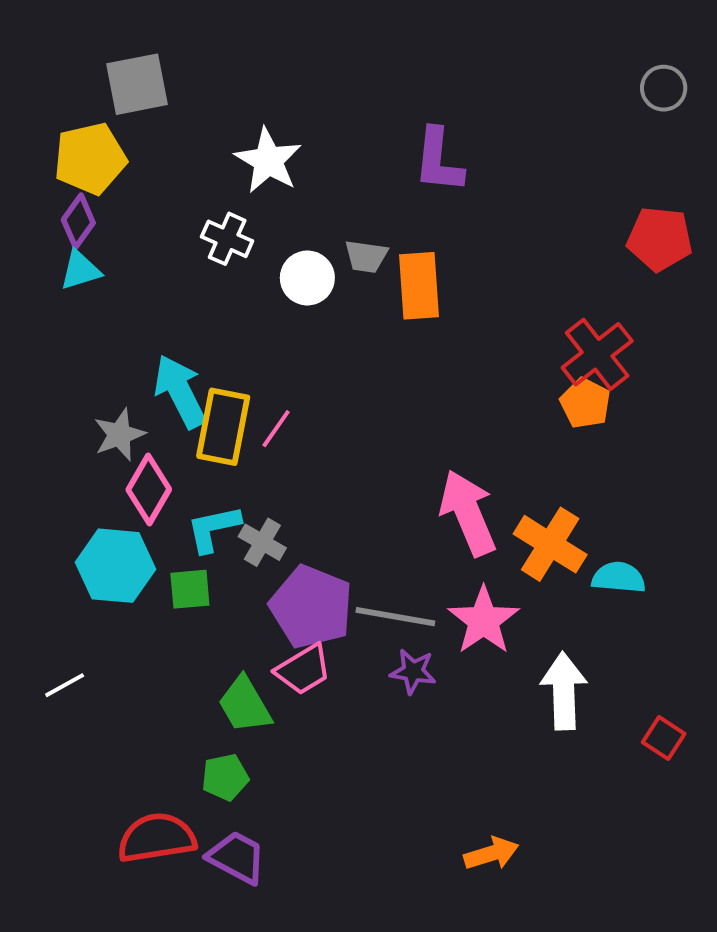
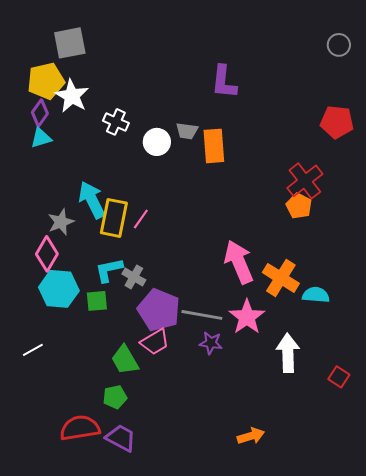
white star: (268, 161) -> (72, 96), moved
pink diamond: (149, 489) -> (47, 254), moved

